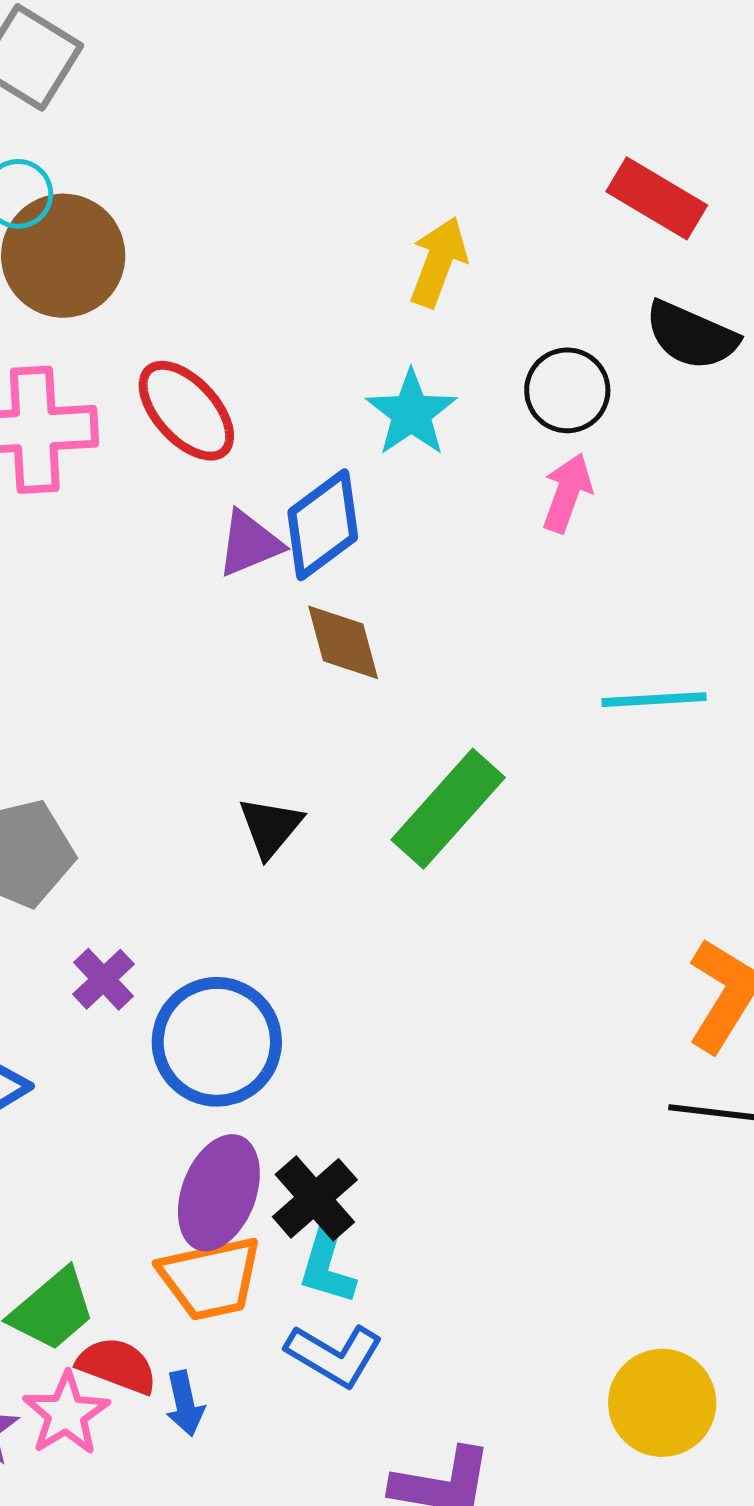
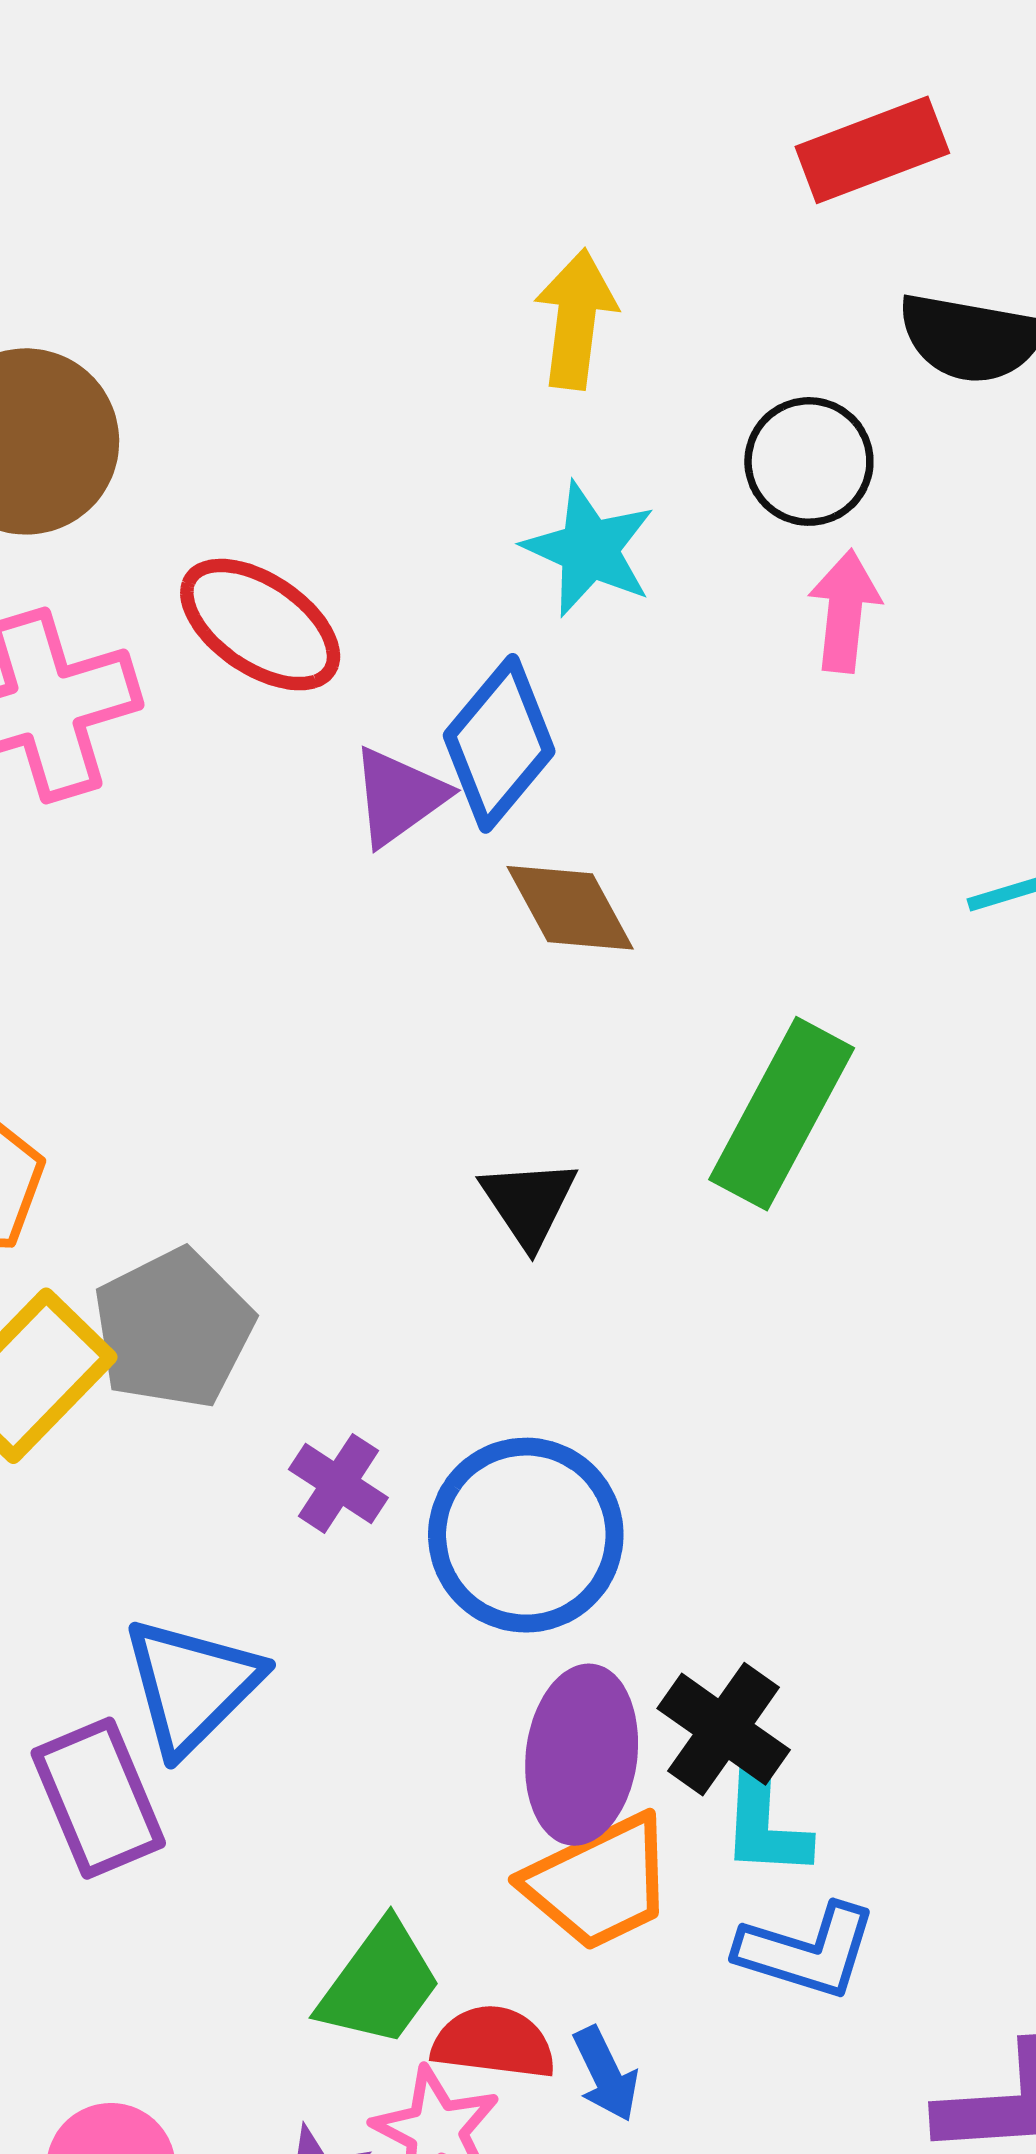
red rectangle: (657, 198) -> (872, 150), turned -38

